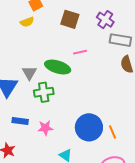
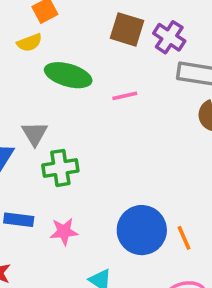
brown square: (70, 19) -> (127, 29), moved
green ellipse: (58, 67) -> (68, 75), moved

